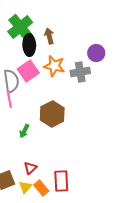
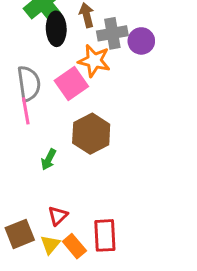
purple circle: (96, 53) -> (141, 41), moved
pink square: (28, 71) -> (71, 84), moved
gray cross: (80, 72) -> (112, 33), moved

